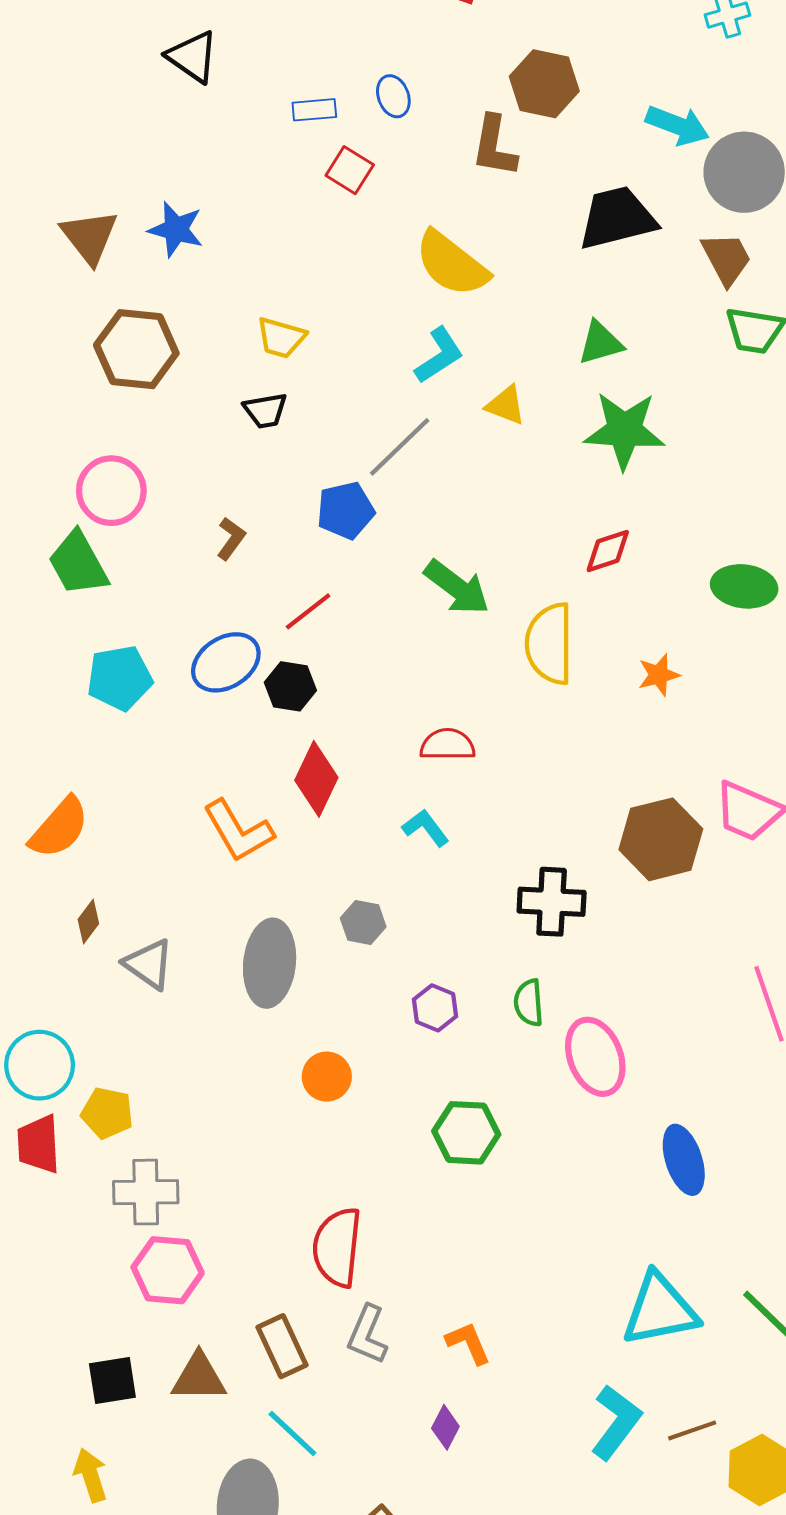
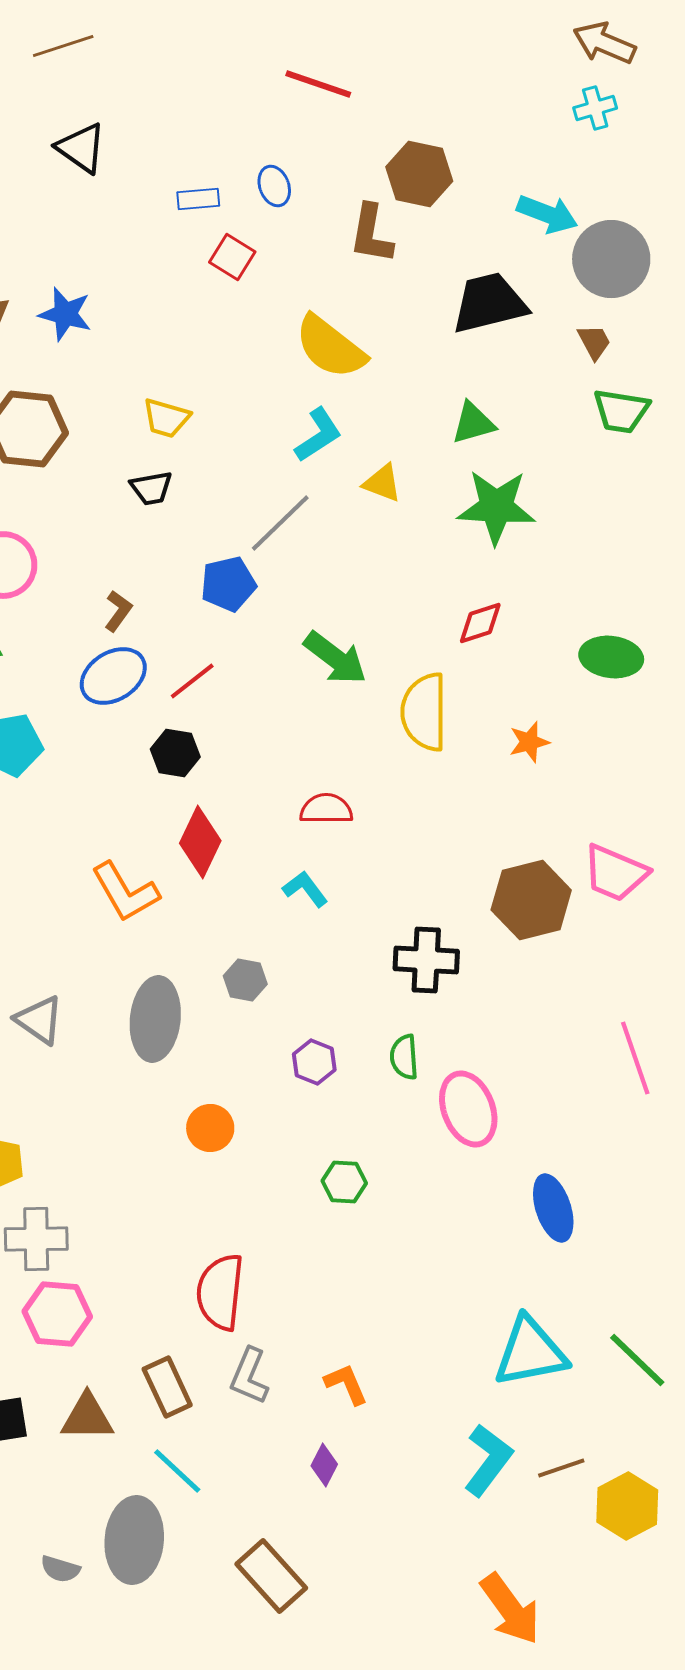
brown trapezoid: (726, 259) -> (594, 342), size x0.7
blue ellipse: (226, 662) -> (113, 676), moved
green hexagon: (466, 1133) -> (344, 1182), size x0.7

